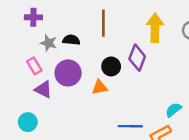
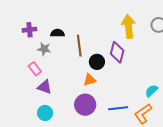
brown line: (103, 23) -> (79, 46), moved
black semicircle: (71, 40) -> (57, 33), moved
purple circle: (68, 73) -> (85, 105), moved
cyan circle: (28, 122) -> (45, 113), moved

